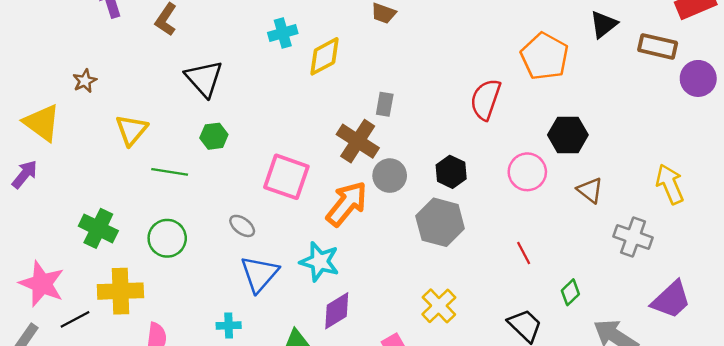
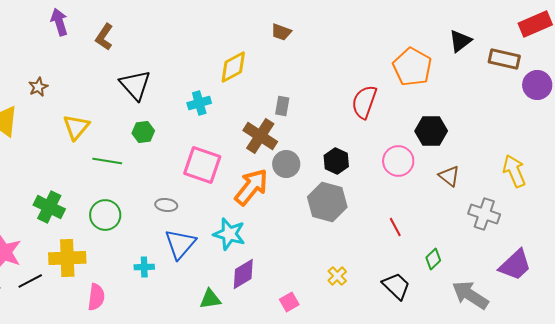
cyan cross: (283, 33) -> (199, 103), moved
gray ellipse: (242, 226) -> (166, 205), turned -30
yellow cross: (439, 306) -> (337, 276), moved, size x0.7
cyan cross: (229, 326) -> (144, 267), moved

